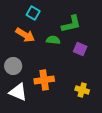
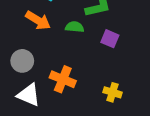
orange cross: (44, 80) -> (63, 79), turned 30

